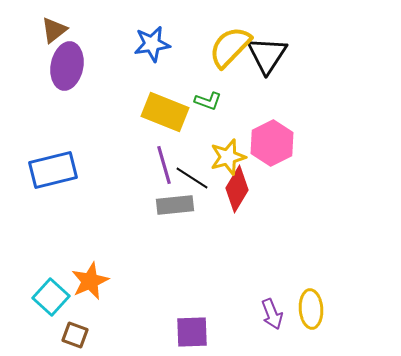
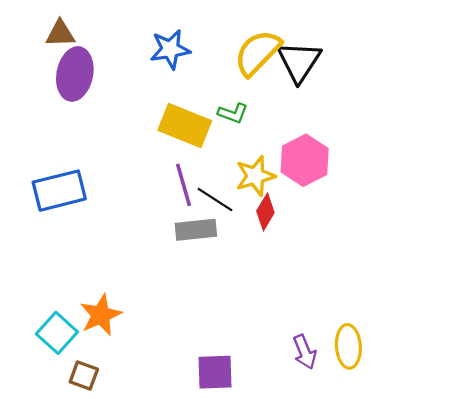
brown triangle: (54, 30) -> (60, 34), turned 36
red diamond: (237, 189) -> (265, 212), size x0.7

